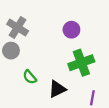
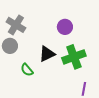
black triangle: (57, 89) -> (47, 54), moved

